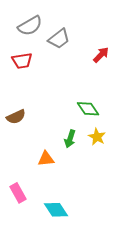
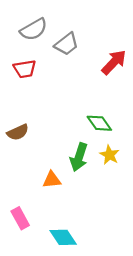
red arrow: (101, 55) -> (114, 62), size x1.4
green arrow: (70, 139) -> (79, 157), size x1.4

